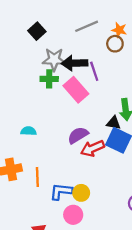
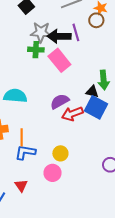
purple line: (94, 71) -> (76, 32), moved
cyan semicircle: (29, 131) -> (15, 96), size x1.6
blue L-shape: (61, 191) -> (25, 152), moved

